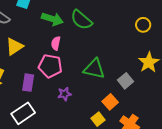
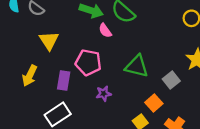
pink semicircle: (56, 43) -> (105, 31), moved, turned -48
yellow triangle: (14, 47) -> (49, 41), turned -30

